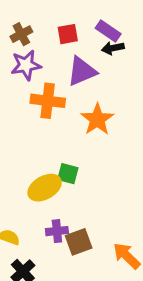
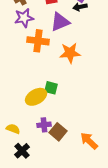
orange star: (97, 119) -> (70, 53), turned 30
brown square: (79, 242) -> (58, 132), turned -30

